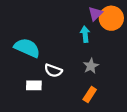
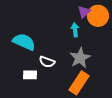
gray star: (91, 66) -> (80, 58), size x1.5
orange rectangle: (90, 94) -> (79, 83), size x1.6

